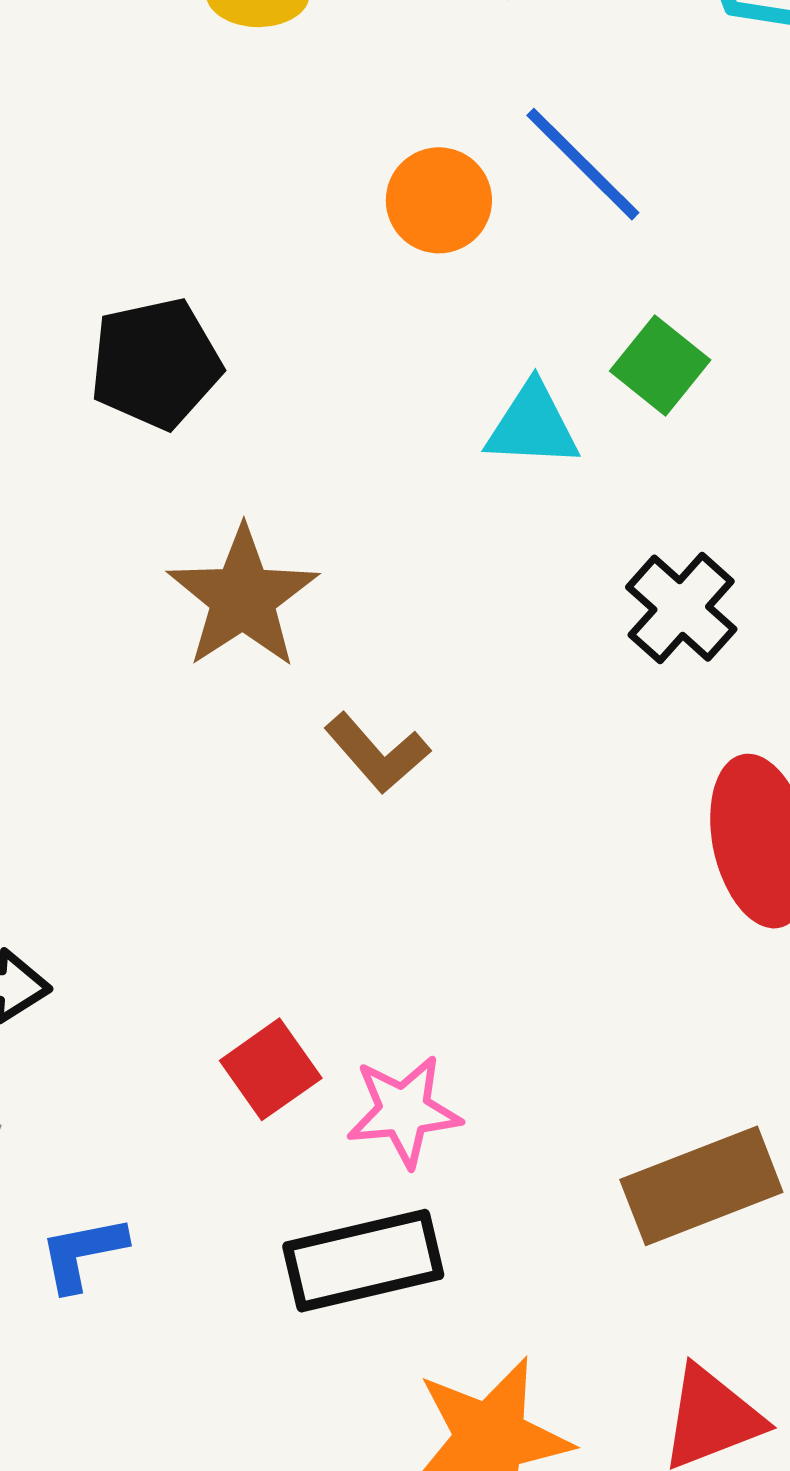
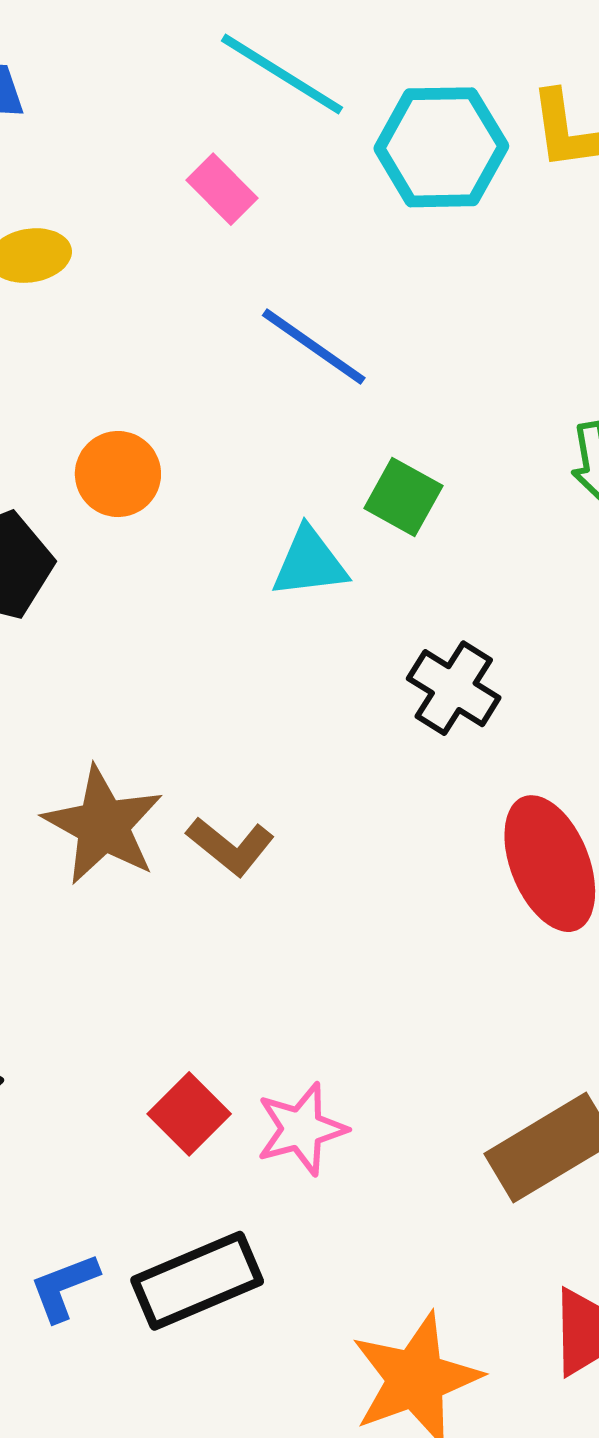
orange circle: (439, 200) -> (118, 474), moved
brown star: (243, 598) -> (103, 825), moved
black rectangle: (363, 1261) -> (197, 1281), moved

